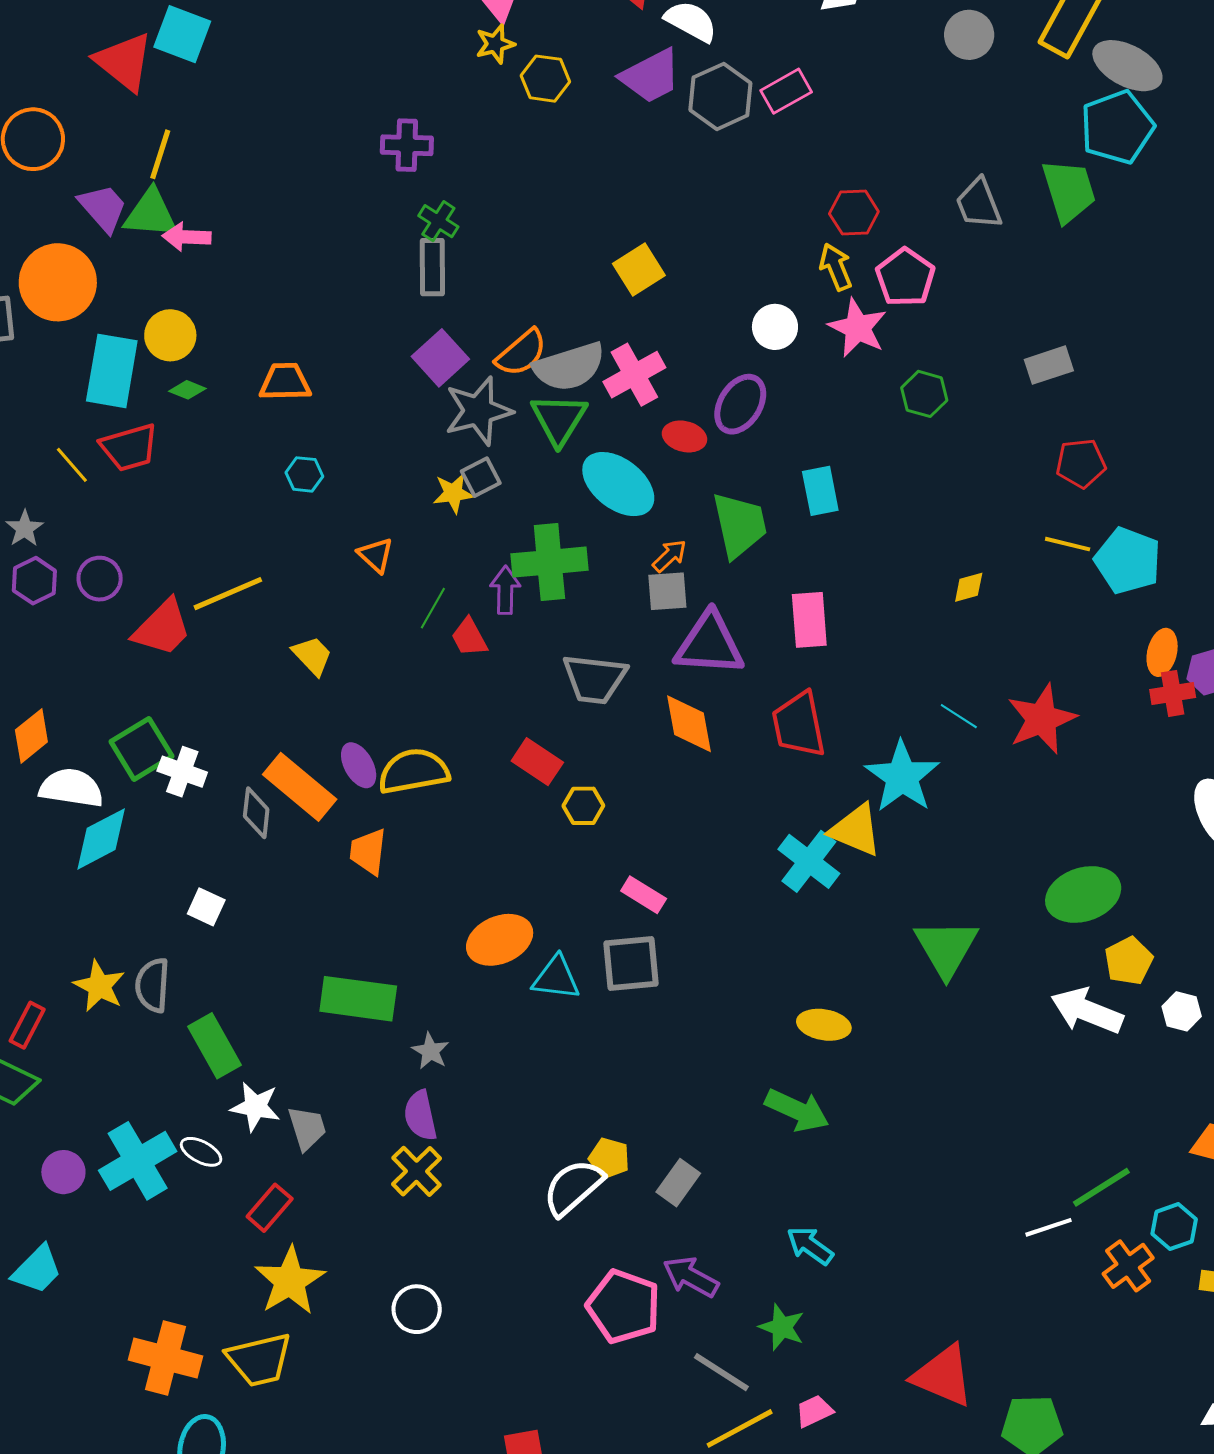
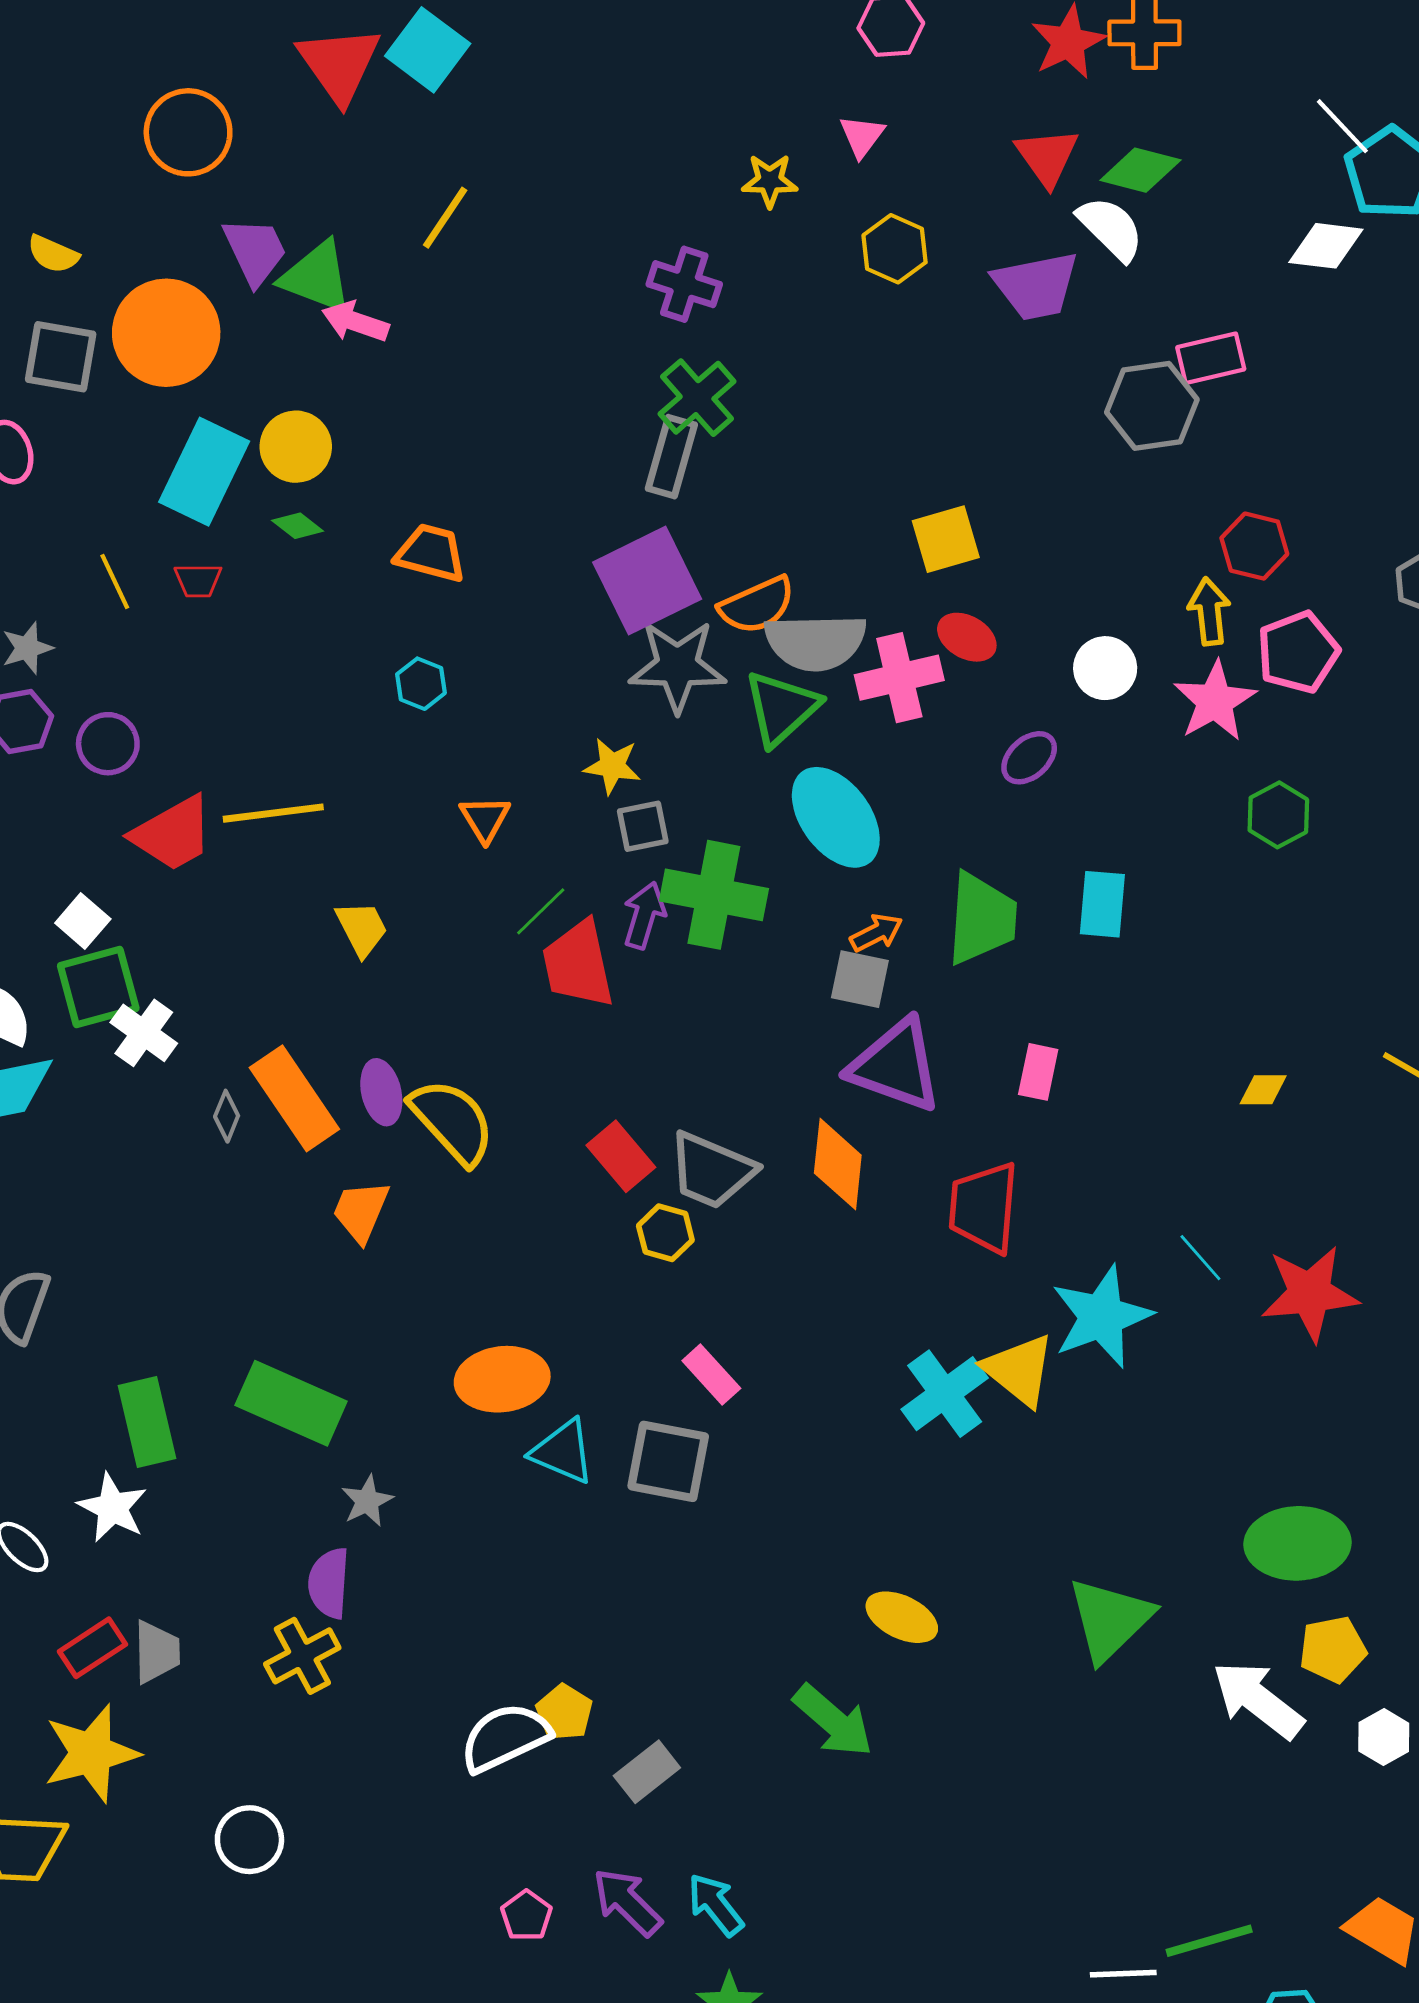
yellow star: (495, 44) -> (770, 181), moved
gray hexagon: (720, 96) -> (1152, 406), moved
yellow line: (160, 154) -> (445, 218), moved
green cross: (438, 221) -> (697, 398), size x1.4
purple square: (440, 358) -> (647, 581), size x1.4
purple ellipse: (740, 404) -> (1029, 758), size x0.7
red ellipse: (684, 436) -> (967, 637), moved
red trapezoid: (129, 447) -> (198, 580), size x0.6
gray square: (481, 477) -> (643, 826), moved
pink rectangle: (809, 620) -> (1038, 1072), size x0.7
red trapezoid: (469, 637) -> (578, 964), size x1.6
gray trapezoid: (595, 679) -> (711, 1170), moved
yellow semicircle: (414, 771) -> (452, 1121), turned 42
gray diamond: (256, 813) -> (227, 1116), size x0.7
white square: (206, 907) -> (83, 921), moved
green triangle: (946, 948) -> (1110, 1619), moved
green rectangle: (214, 1046) -> (147, 1422), moved
gray trapezoid: (307, 1128) -> (157, 1652), moved
cyan arrow: (810, 1246) -> (716, 1905), moved
pink pentagon: (624, 1306) -> (526, 1916), size x0.5

